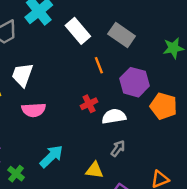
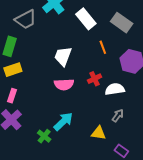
white trapezoid: (22, 75) -> (63, 56), moved
pink semicircle: (34, 110) -> (64, 84), moved
green cross: (16, 174) -> (44, 136), moved

